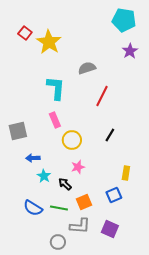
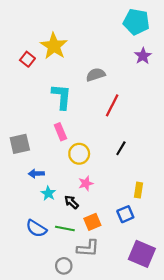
red square: (25, 33) -> (27, 59), moved
purple square: (110, 229) -> (142, 254), moved, size x1.4

